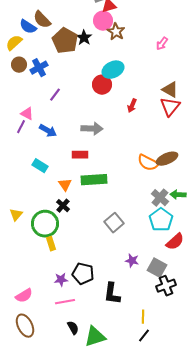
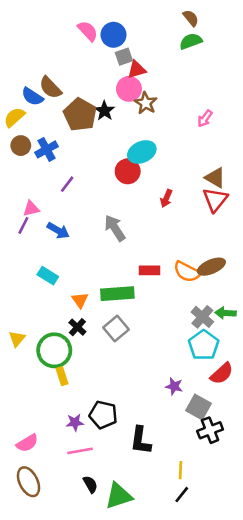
pink triangle: (27, 114) -> (31, 209), turned -40
gray arrow: (92, 129) -> (115, 228), turned -125
red rectangle: (80, 155) -> (150, 270), moved
gray square: (114, 223) -> (116, 328), moved
purple star: (132, 261) -> (174, 386), moved

